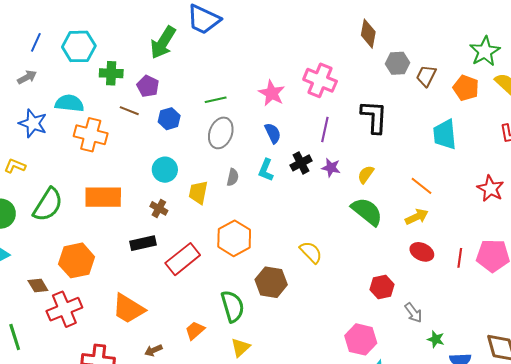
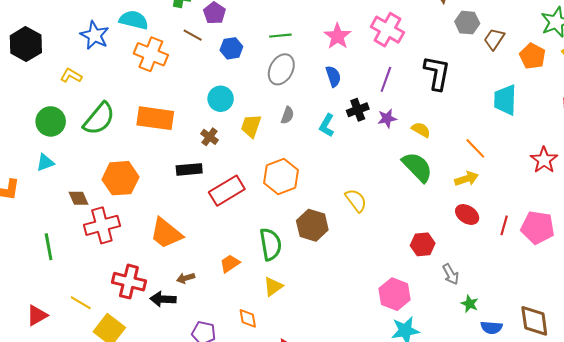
purple star: (331, 168) -> (387, 118), turned -30
cyan L-shape: (266, 170) -> (327, 125), moved
yellow semicircle: (366, 175) -> (421, 130), turned 78

